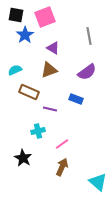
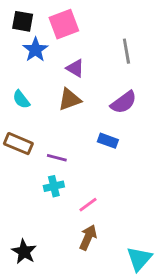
cyan semicircle: (15, 70) -> (21, 99), turned -104
brown rectangle: (29, 92) -> (18, 144), moved
purple line: (50, 109) -> (57, 158), moved
black star: (23, 158) -> (24, 252), moved
cyan triangle: (98, 182) -> (139, 259), turned 30

